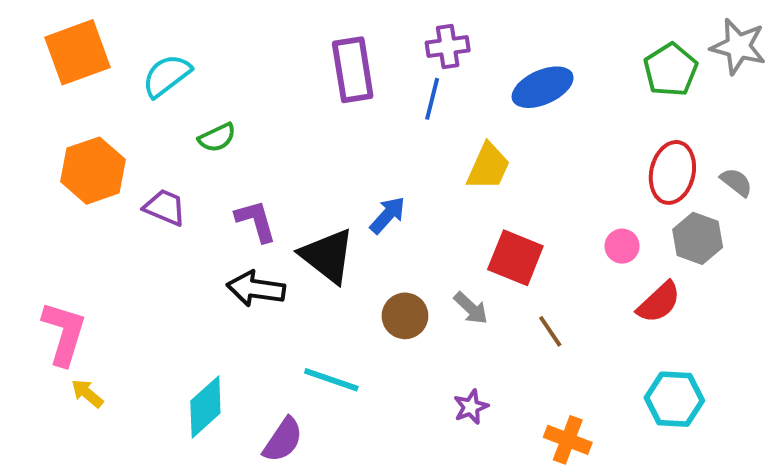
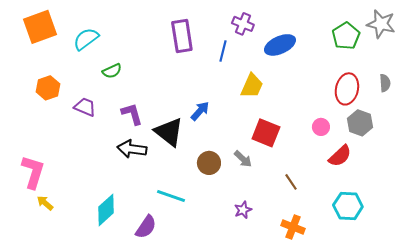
purple cross: (448, 46) -> (243, 24), moved, turned 30
orange hexagon: (93, 171) -> (48, 88), size x0.7
gray semicircle: (736, 182) -> (385, 83), moved, turned 48
brown line: (550, 331) -> (291, 182), moved

